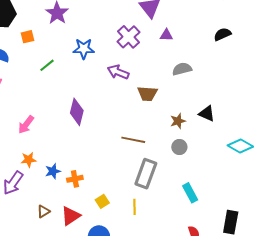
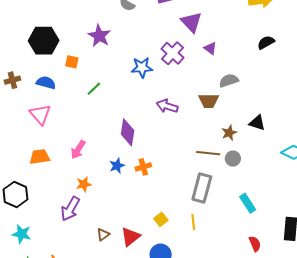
purple triangle: (166, 35) -> (210, 48), turned 40
orange square: (27, 37) -> (72, 62), turned 32
blue star: (84, 49) -> (142, 68), moved
purple arrow: (118, 72) -> (167, 106), moved
brown trapezoid: (147, 94) -> (209, 101), moved
brown line: (133, 140) -> (208, 153), moved
blue star: (53, 171) -> (117, 166), moved
orange cross: (75, 179) -> (143, 167), moved

